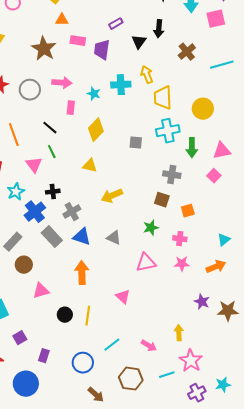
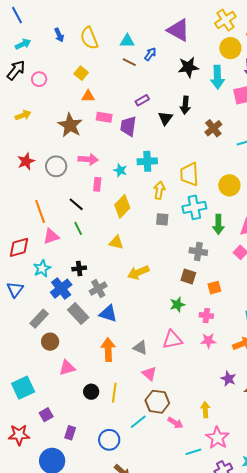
yellow arrow: (147, 75) -> (159, 190), moved, turned 30
pink triangle: (34, 165) -> (51, 236), moved, turned 48
gray triangle: (114, 238) -> (140, 348), moved
brown hexagon: (131, 379) -> (157, 402), moved

